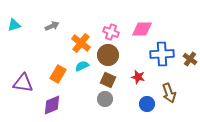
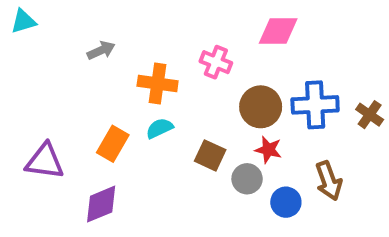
cyan triangle: (14, 25) -> (23, 21), moved
pink diamond: (142, 29) -> (278, 31), moved
orange cross: (81, 43) -> (158, 83), turned -30
brown circle: (108, 55) -> (261, 107), moved
gray circle: (105, 99) -> (247, 179), moved

